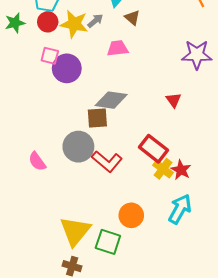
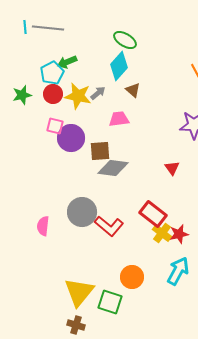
brown square: (97, 118) -> (100, 151), moved
pink semicircle: (37, 161) -> (43, 226), turned 42
red star: (181, 170) -> (179, 234), turned 30

